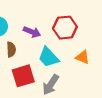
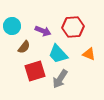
brown semicircle: (11, 50) -> (24, 47), turned 40

